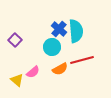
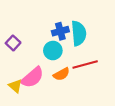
blue cross: (59, 29) -> (60, 31), turned 35
pink semicircle: (33, 72) -> (32, 77), size x1.6

